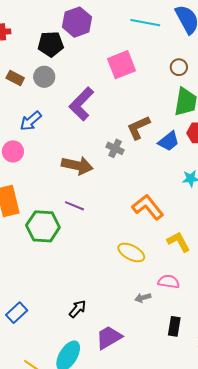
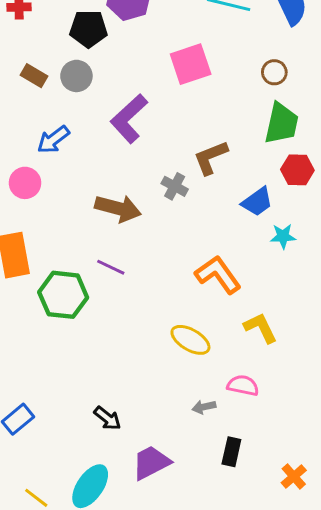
blue trapezoid: (169, 141) -> (257, 202), moved
black arrow: (78, 309) -> (107, 418), turned 84
black rectangle: (174, 326) -> (231, 452), moved

